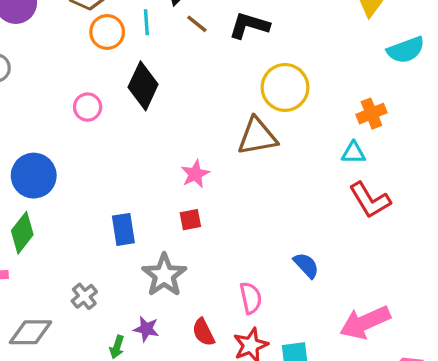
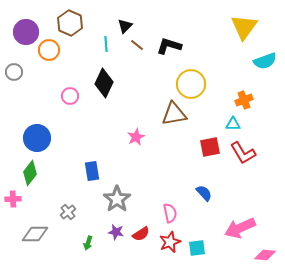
orange circle: (107, 32) -> (49, 50), moved
red square: (190, 220) -> (210, 147), moved, size x1.5
purple star: (146, 329) -> (116, 232), moved
red semicircle: (203, 332) -> (141, 234), turned -96

